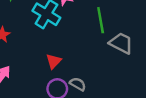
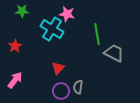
gray semicircle: (78, 84) -> (78, 87), turned -112

